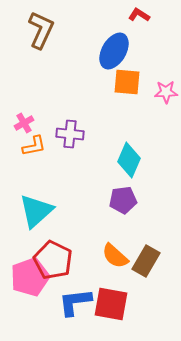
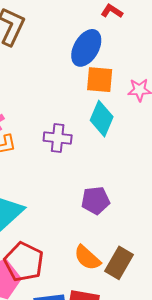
purple cross: (70, 134) -> (58, 138), moved
cyan diamond: (129, 160) -> (102, 119), moved

